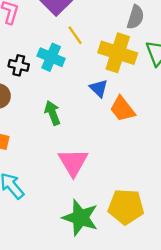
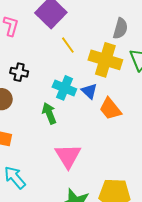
cyan cross: (51, 57) -> (64, 88), moved

